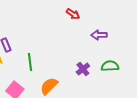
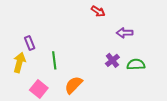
purple cross: (83, 69) -> (112, 60), moved

